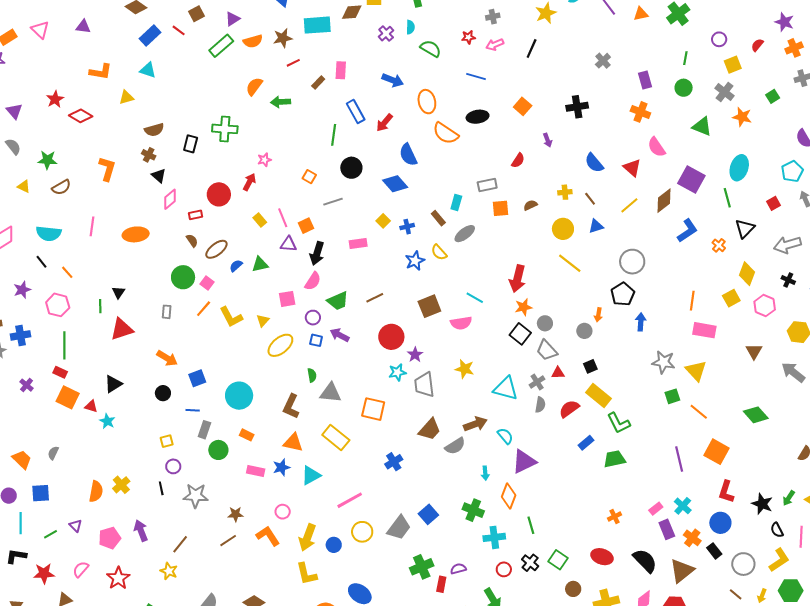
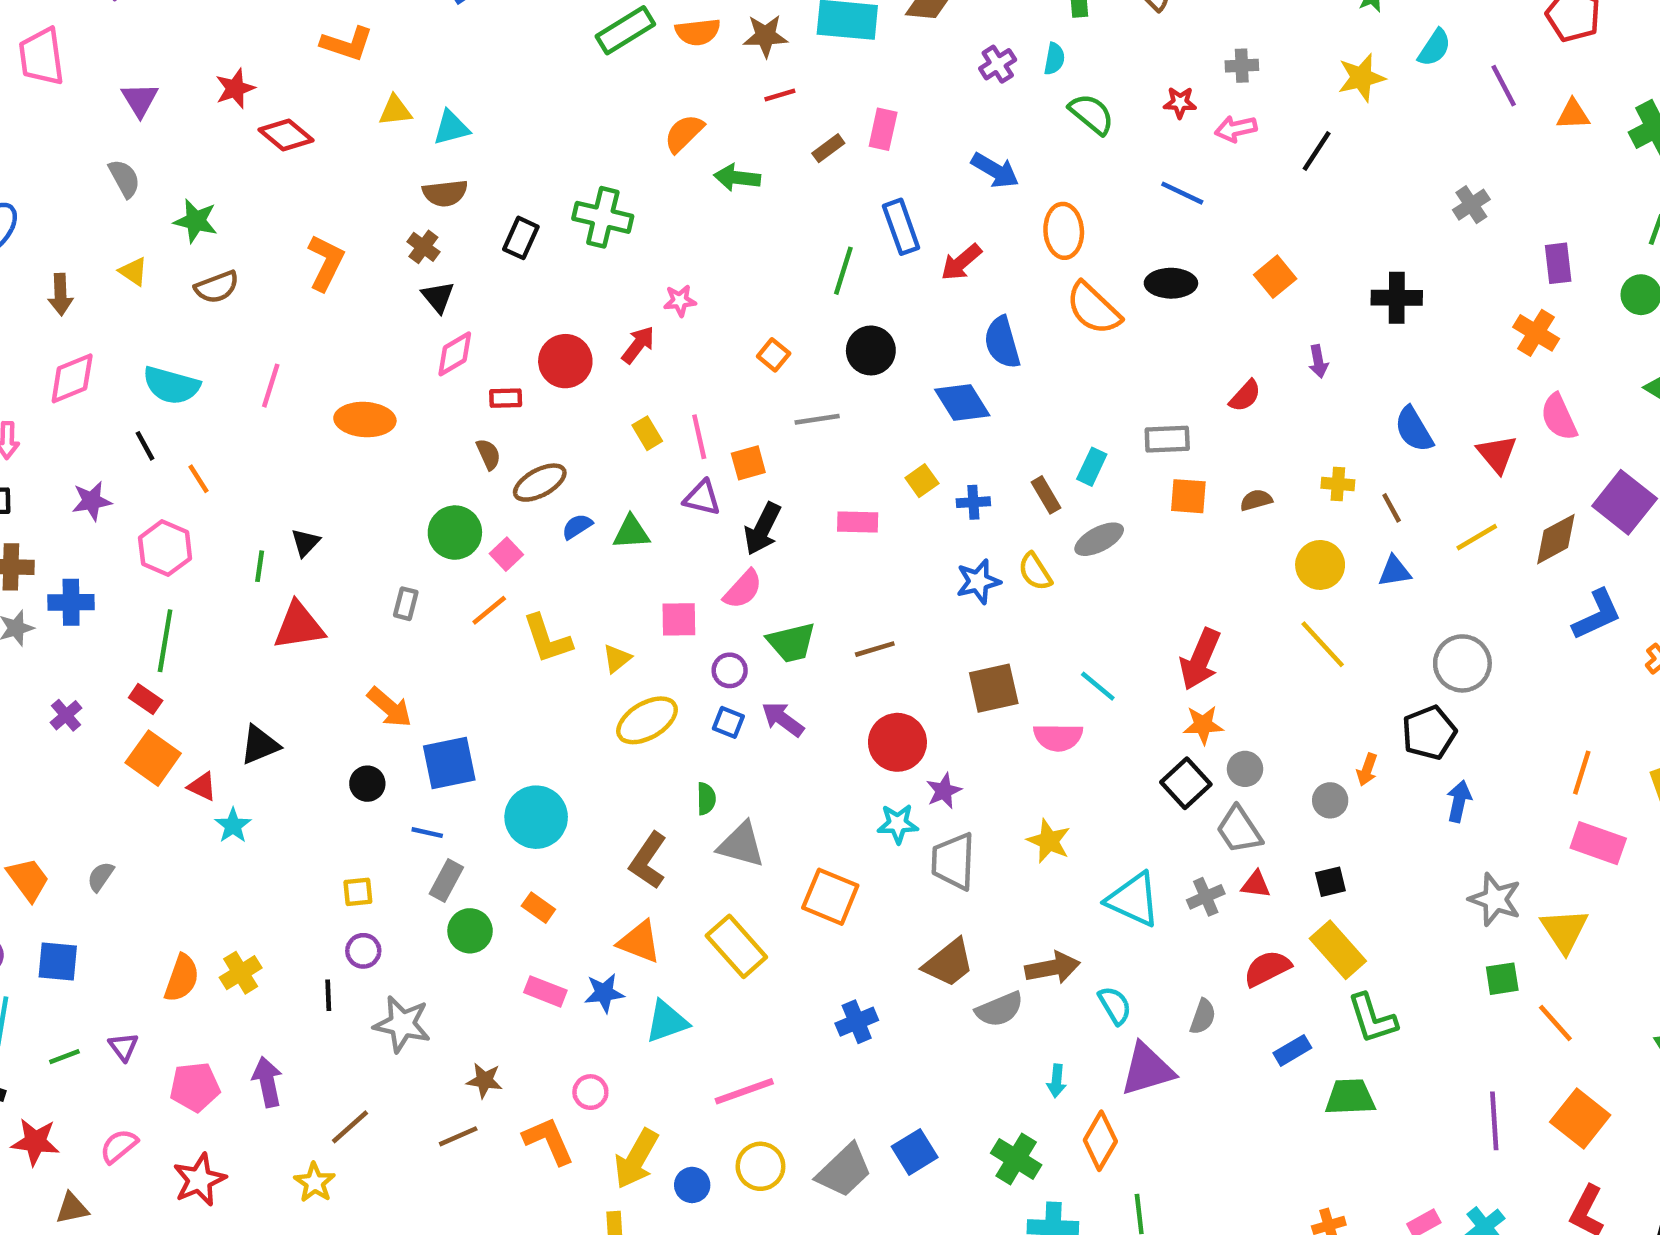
cyan triangle: (148, 70) -> (451, 128), moved, turned -42
blue square: (197, 378) -> (449, 763), size x1.4
gray semicircle: (540, 405) -> (1203, 1017), moved

